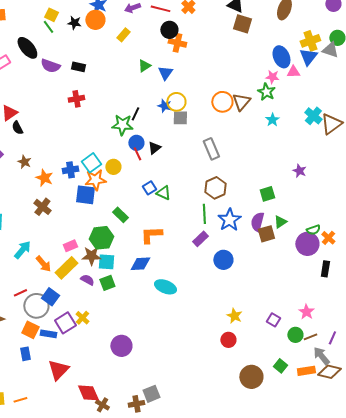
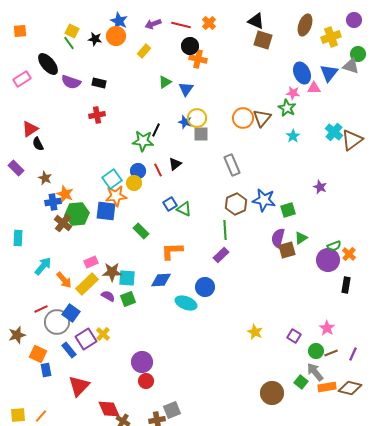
yellow cross: (310, 41) -> (331, 37), moved
blue circle: (136, 143) -> (138, 171), moved
blue cross: (70, 170) -> (53, 202), moved
blue star: (229, 220) -> (264, 200), moved, turned -30
green hexagon: (101, 238) -> (77, 214), moved
blue circle: (223, 260) -> (205, 287), moved
orange square: (30, 330) -> (38, 354), moved
blue rectangle: (48, 334) -> (69, 350), turned 42
red circle: (228, 340) -> (146, 381), moved
gray arrow: (321, 356) -> (315, 372), moved
orange line: (20, 400) -> (41, 416), turned -32

